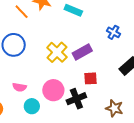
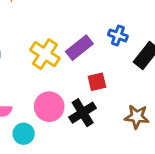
blue cross: (113, 32) -> (118, 35), moved

